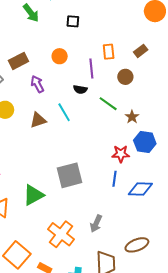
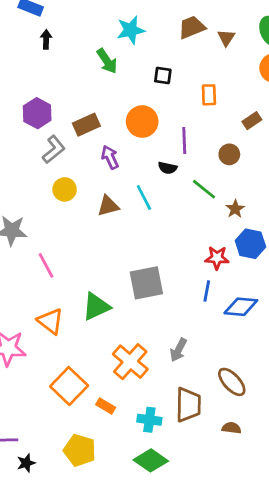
orange rectangle: (109, 52) -> (209, 95), moved
orange circle: (60, 56) -> (142, 122), size x1.5
brown ellipse: (137, 245) -> (232, 382), turned 65

